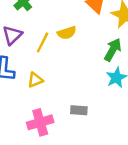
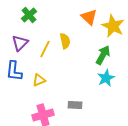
yellow semicircle: (67, 33) -> (65, 41), turned -84

